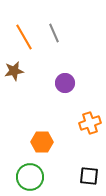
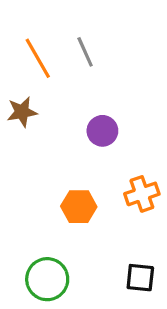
orange hexagon: (42, 142) -> (79, 207), moved

